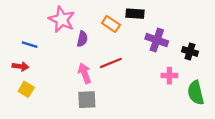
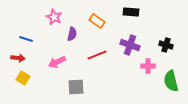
black rectangle: (135, 14) -> (131, 12), moved
pink star: (62, 19) -> (54, 17), size x0.7
purple cross: (157, 40) -> (130, 45), moved
pink arrow: (85, 73) -> (57, 62), moved, turned -96

